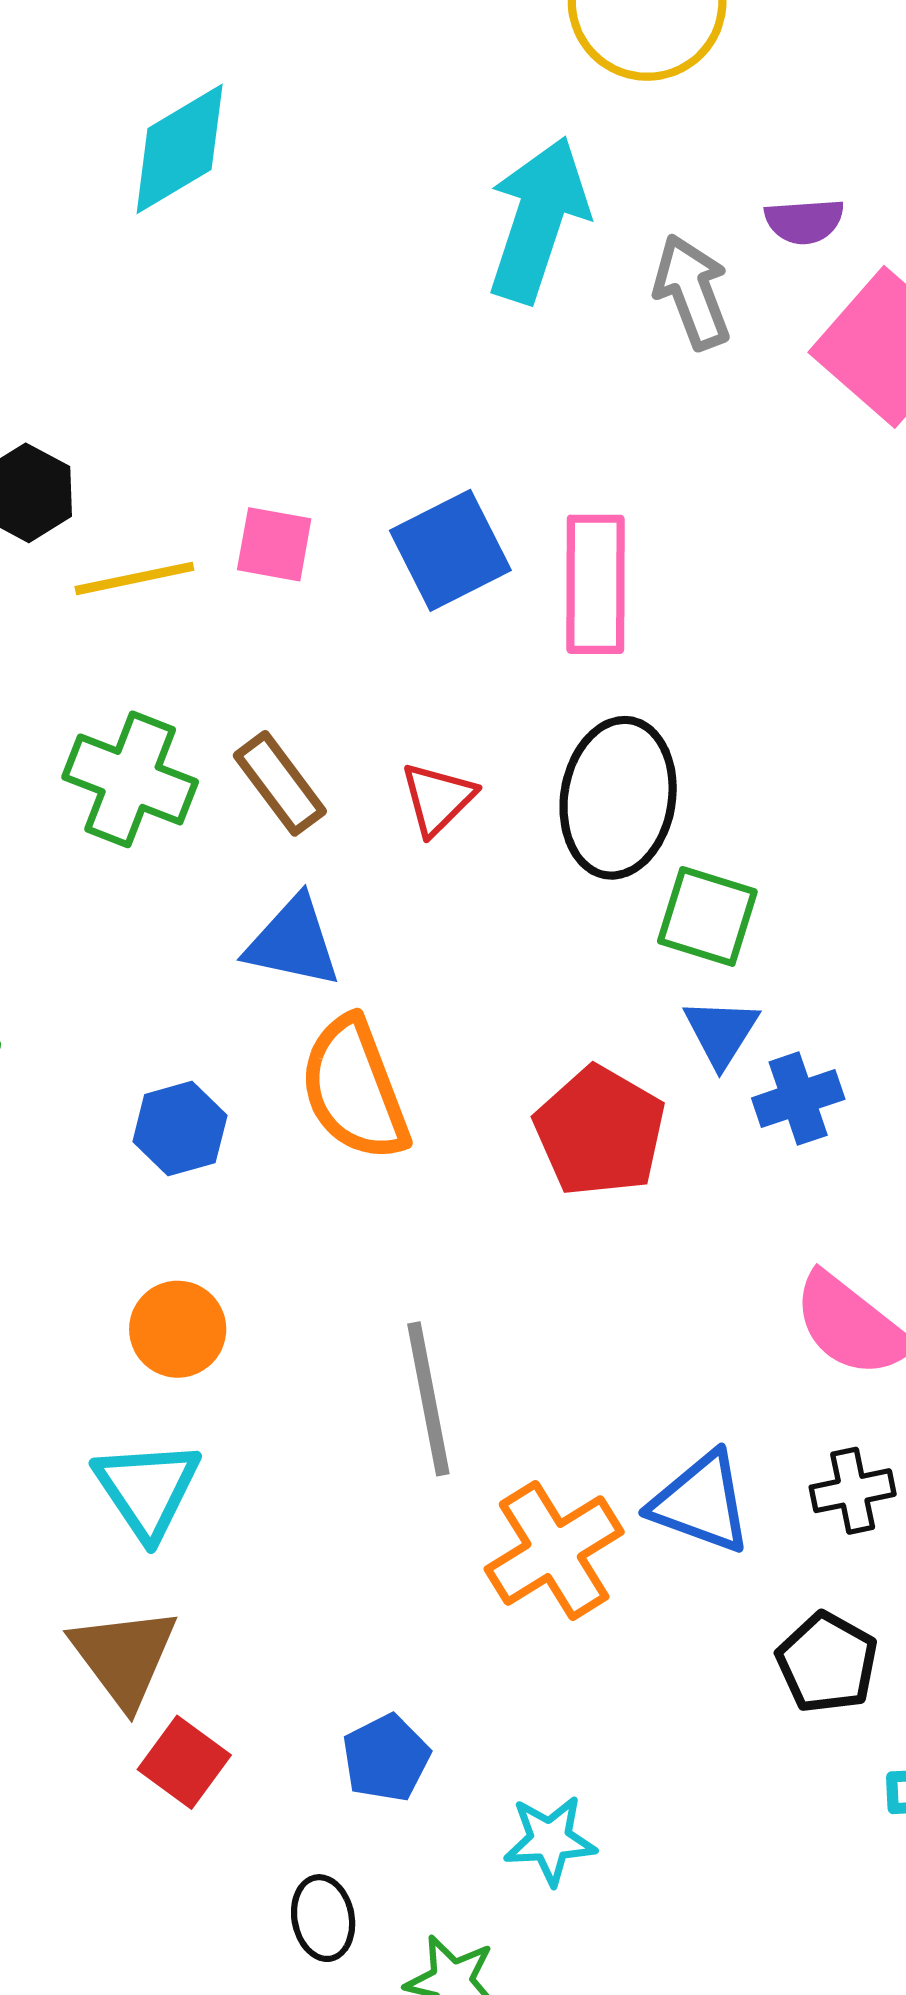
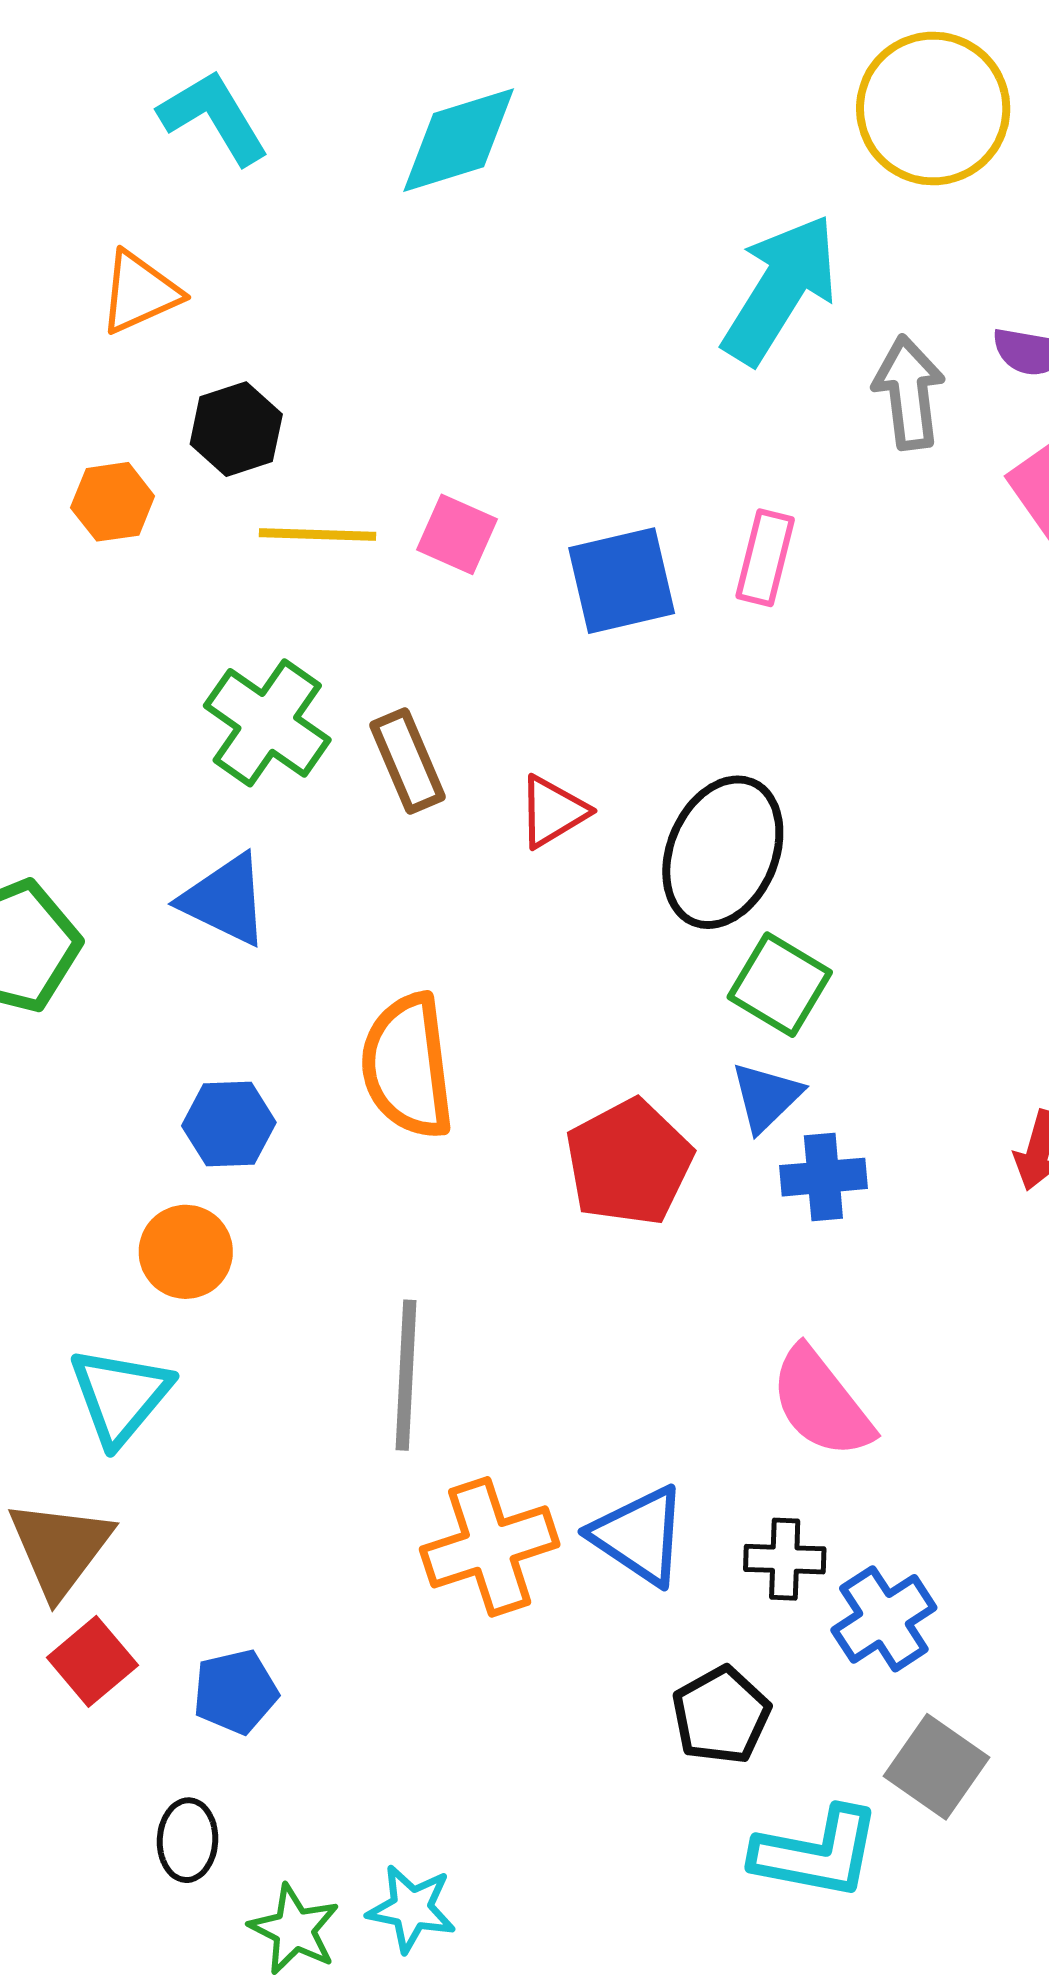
pink rectangle: (595, 584) -> (765, 558), moved, size x0.7
blue triangle: (293, 942) -> (225, 900), moved
blue hexagon: (180, 1129) -> (229, 1124), moved
blue pentagon: (386, 1758) -> (235, 1692), moved
cyan star: (550, 1840) -> (411, 1909), moved

